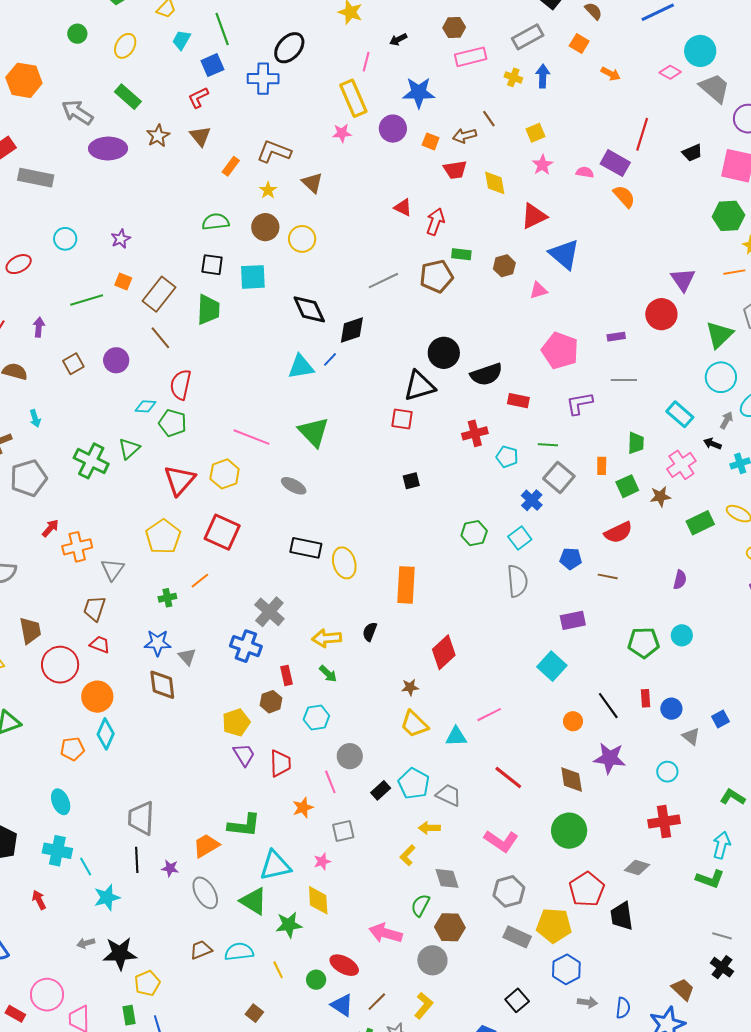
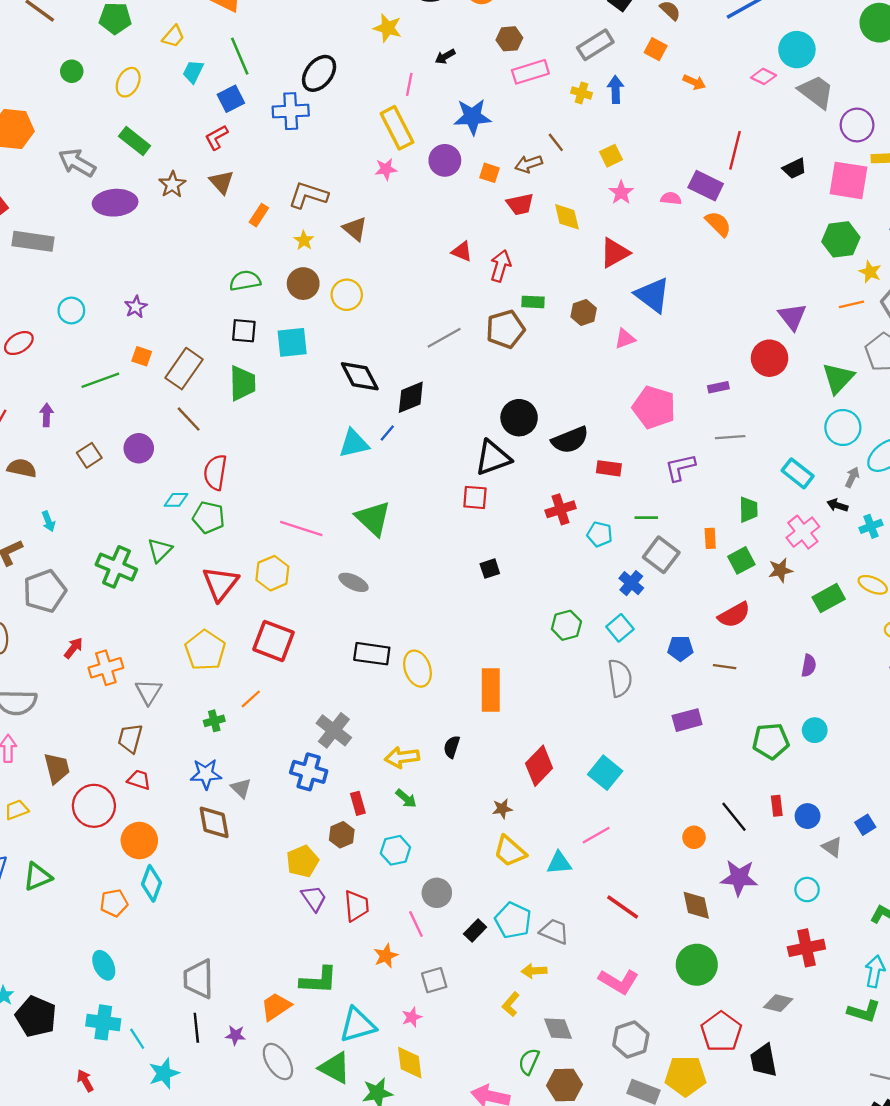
cyan square: (552, 666) -> (605, 773), moved

